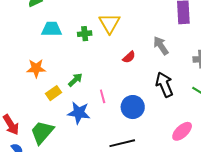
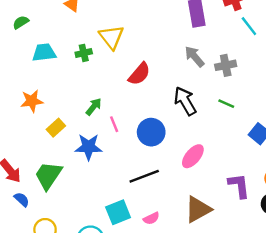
gray arrow: (161, 46) -> (194, 57), moved
red semicircle: (129, 57) -> (139, 74), size x1.5
green arrow: (75, 80) -> (94, 107), moved
pink ellipse: (182, 131) -> (193, 156), moved

